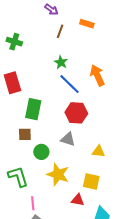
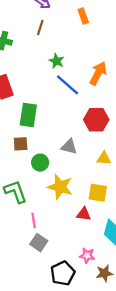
orange rectangle: (87, 24) -> (83, 16), turned 56
brown line: (60, 31) -> (40, 27), moved
orange arrow: (97, 75) -> (98, 73), turned 55
red hexagon: (76, 113) -> (96, 120), moved

